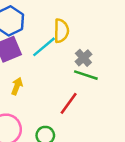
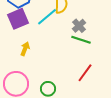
red line: (69, 103) -> (85, 73), moved

